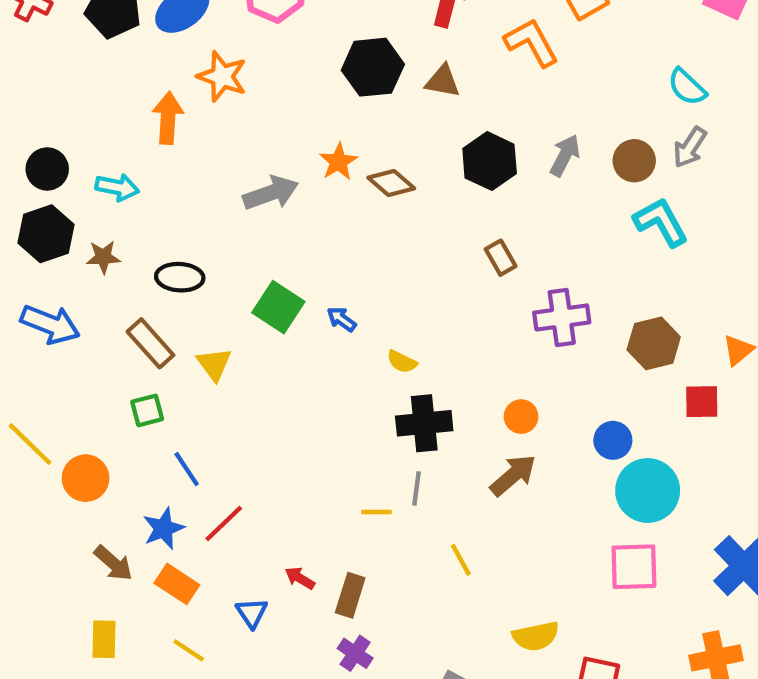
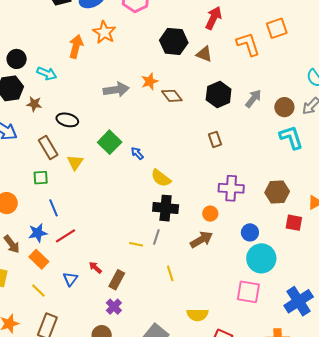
purple cross: (562, 317) -> (231, 188), moved
yellow semicircle: (402, 362) -> (161, 178), size x1.5

